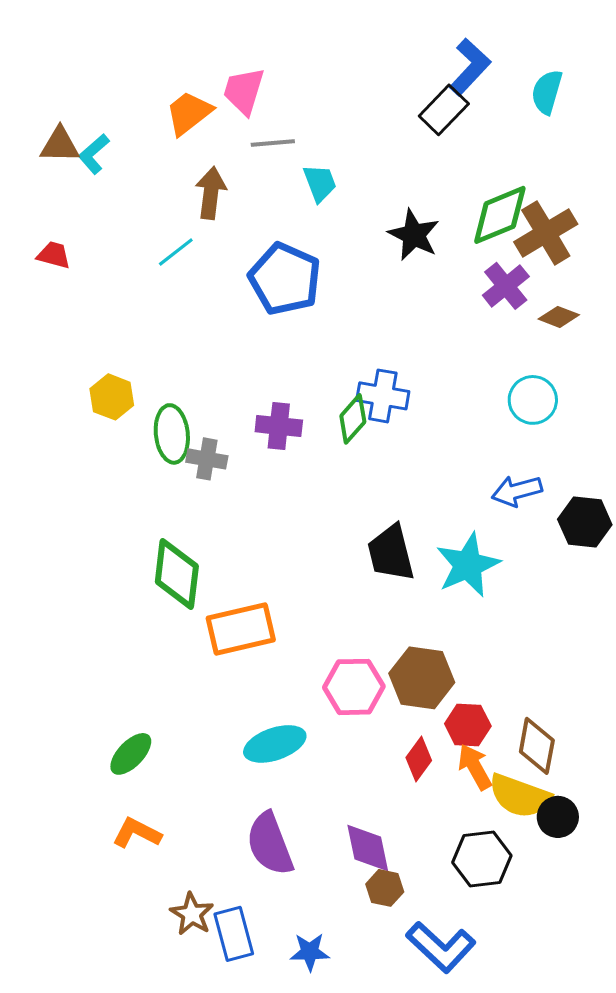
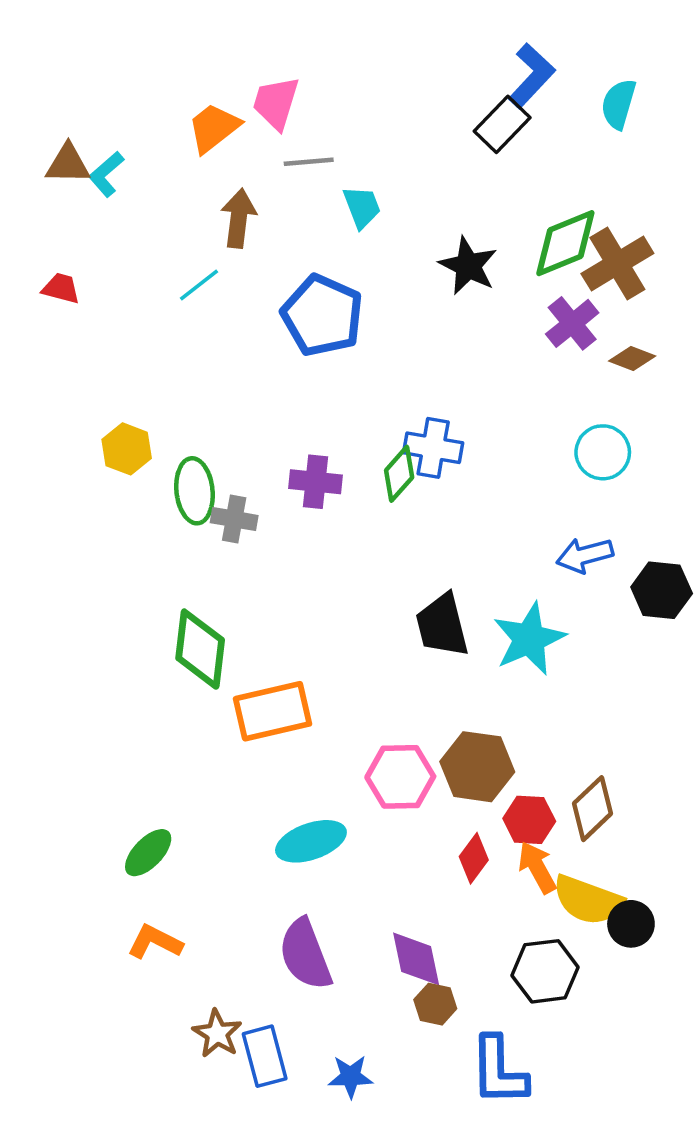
brown diamond: (537, 746) -> (593, 809), moved, turned 36
blue L-shape: (441, 947) -> (499, 1071), turned 46

